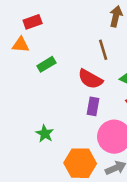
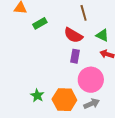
green star: (45, 134) -> (37, 95), moved

